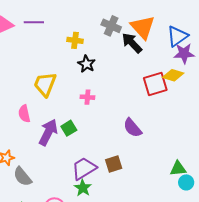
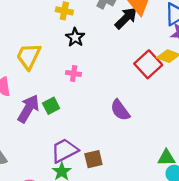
black arrow: (132, 43) -> (126, 18), turned 85
red square: (155, 84) -> (148, 64), turned -30
brown square: (114, 164) -> (93, 159), moved

